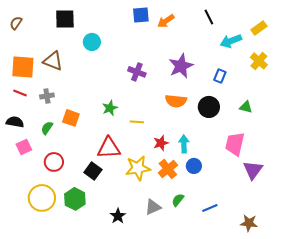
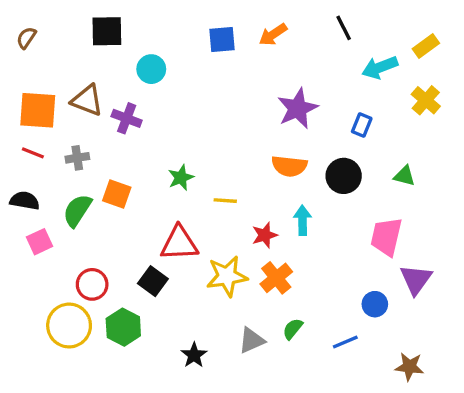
blue square: (141, 15) -> (222, 39), moved
purple cross: (137, 72) -> (127, 118), moved
green semicircle: (47, 128) -> (77, 210), size x1.5
cyan arrow: (184, 144) -> (303, 220), moved
red circle: (54, 162) -> (92, 284), moved
blue circle: (194, 166) -> (375, 304), moved

